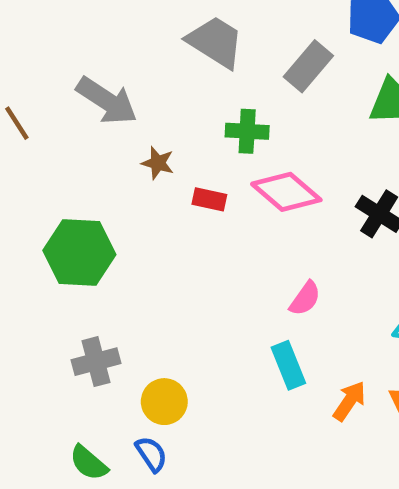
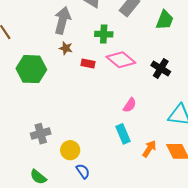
gray arrow: (107, 101) -> (62, 20), moved, turned -108
green hexagon: (79, 253) -> (31, 69), moved
blue semicircle: (151, 454) -> (83, 171), moved

